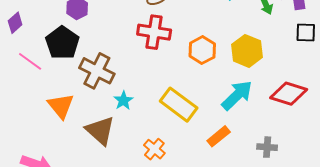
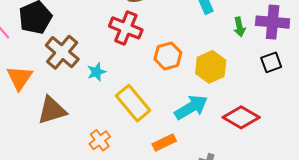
black square: (306, 32) -> (271, 62), turned -35
cyan star: (123, 100) -> (97, 72), moved
brown triangle: (100, 131) -> (52, 110), turned 48

